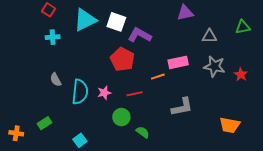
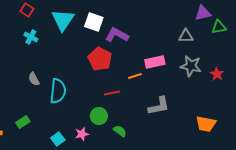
purple triangle: (185, 13) -> (203, 13), moved
cyan triangle: (85, 20) -> (63, 20), turned -30
cyan cross: (53, 37) -> (31, 37), turned 32
pink star: (104, 93) -> (82, 134), moved

